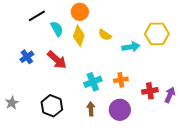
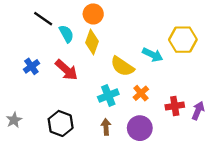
black line: (37, 16) -> (43, 19), turned 66
yellow semicircle: (105, 35) -> (122, 66), moved, size x1.5
cyan arrow: (131, 47) -> (153, 55), turned 36
orange cross: (121, 80) -> (141, 93), turned -32

